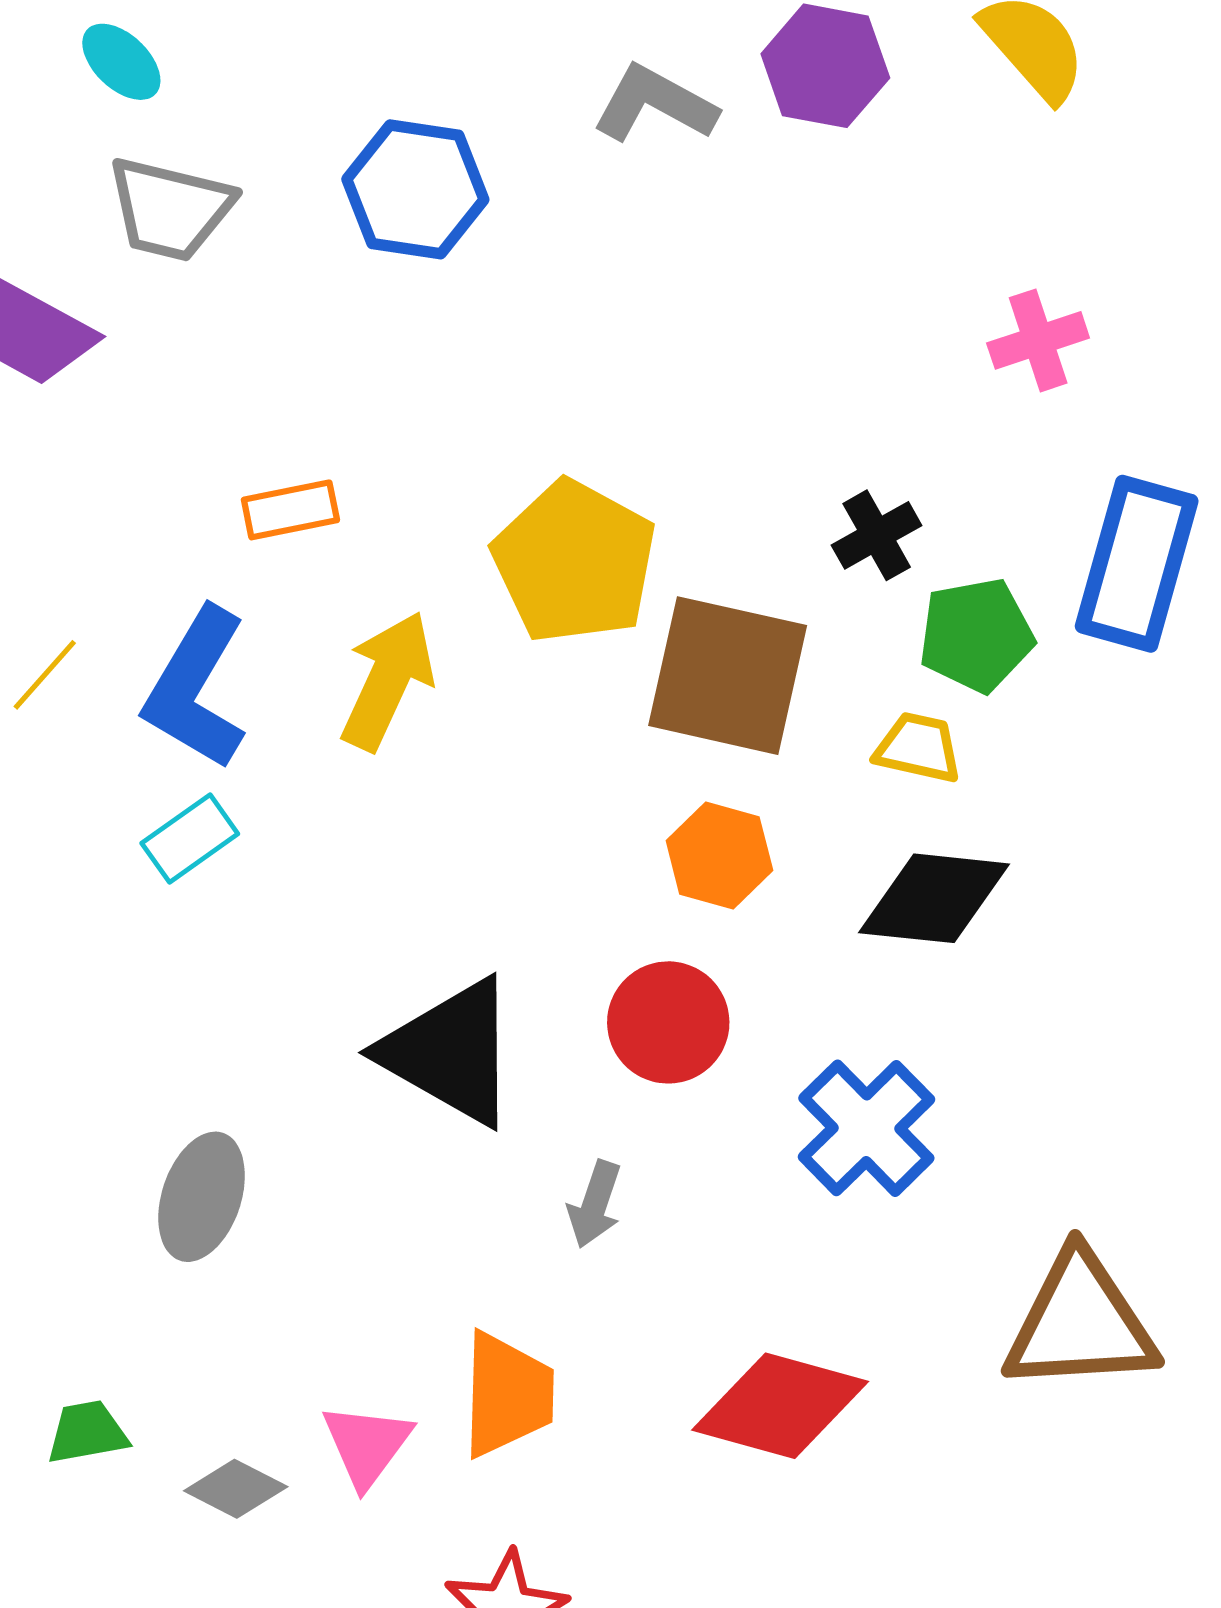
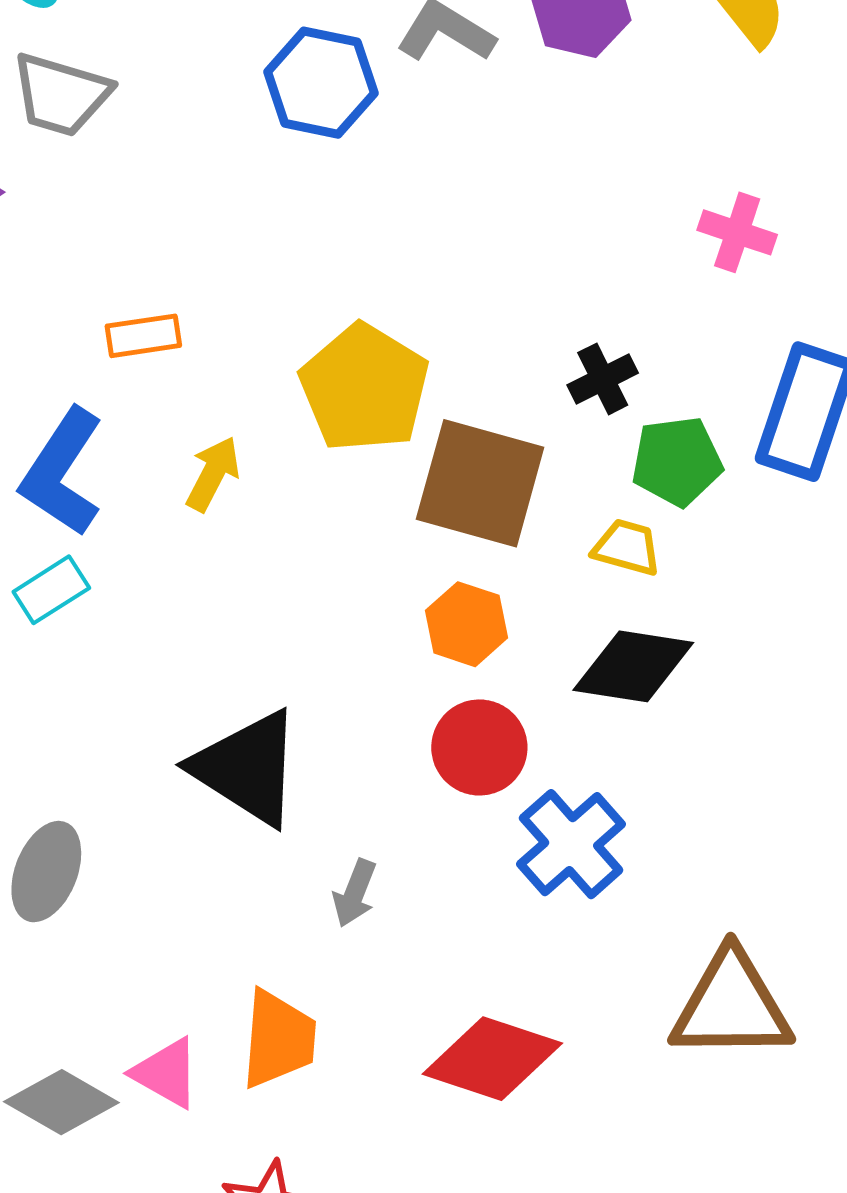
blue hexagon: (415, 189) -> (321, 83), moved
pink cross: (1038, 340) -> (737, 232), turned 34
yellow arrow: (388, 681) -> (213, 474), size x0.7
red circle: (668, 1022) -> (479, 747), moved
pink triangle: (367, 1445) -> (166, 1073), turned -40
gray diamond: (236, 1489) -> (61, 1102), size x1.4

